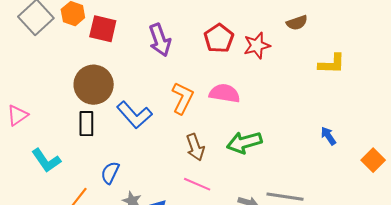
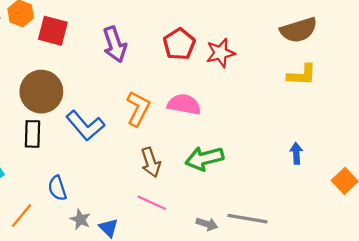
brown semicircle: (297, 23) -> (299, 30), moved, size x1.6
blue arrow: (328, 136) -> (296, 153), turned 30
blue semicircle: (110, 173) -> (57, 188), turned -45

